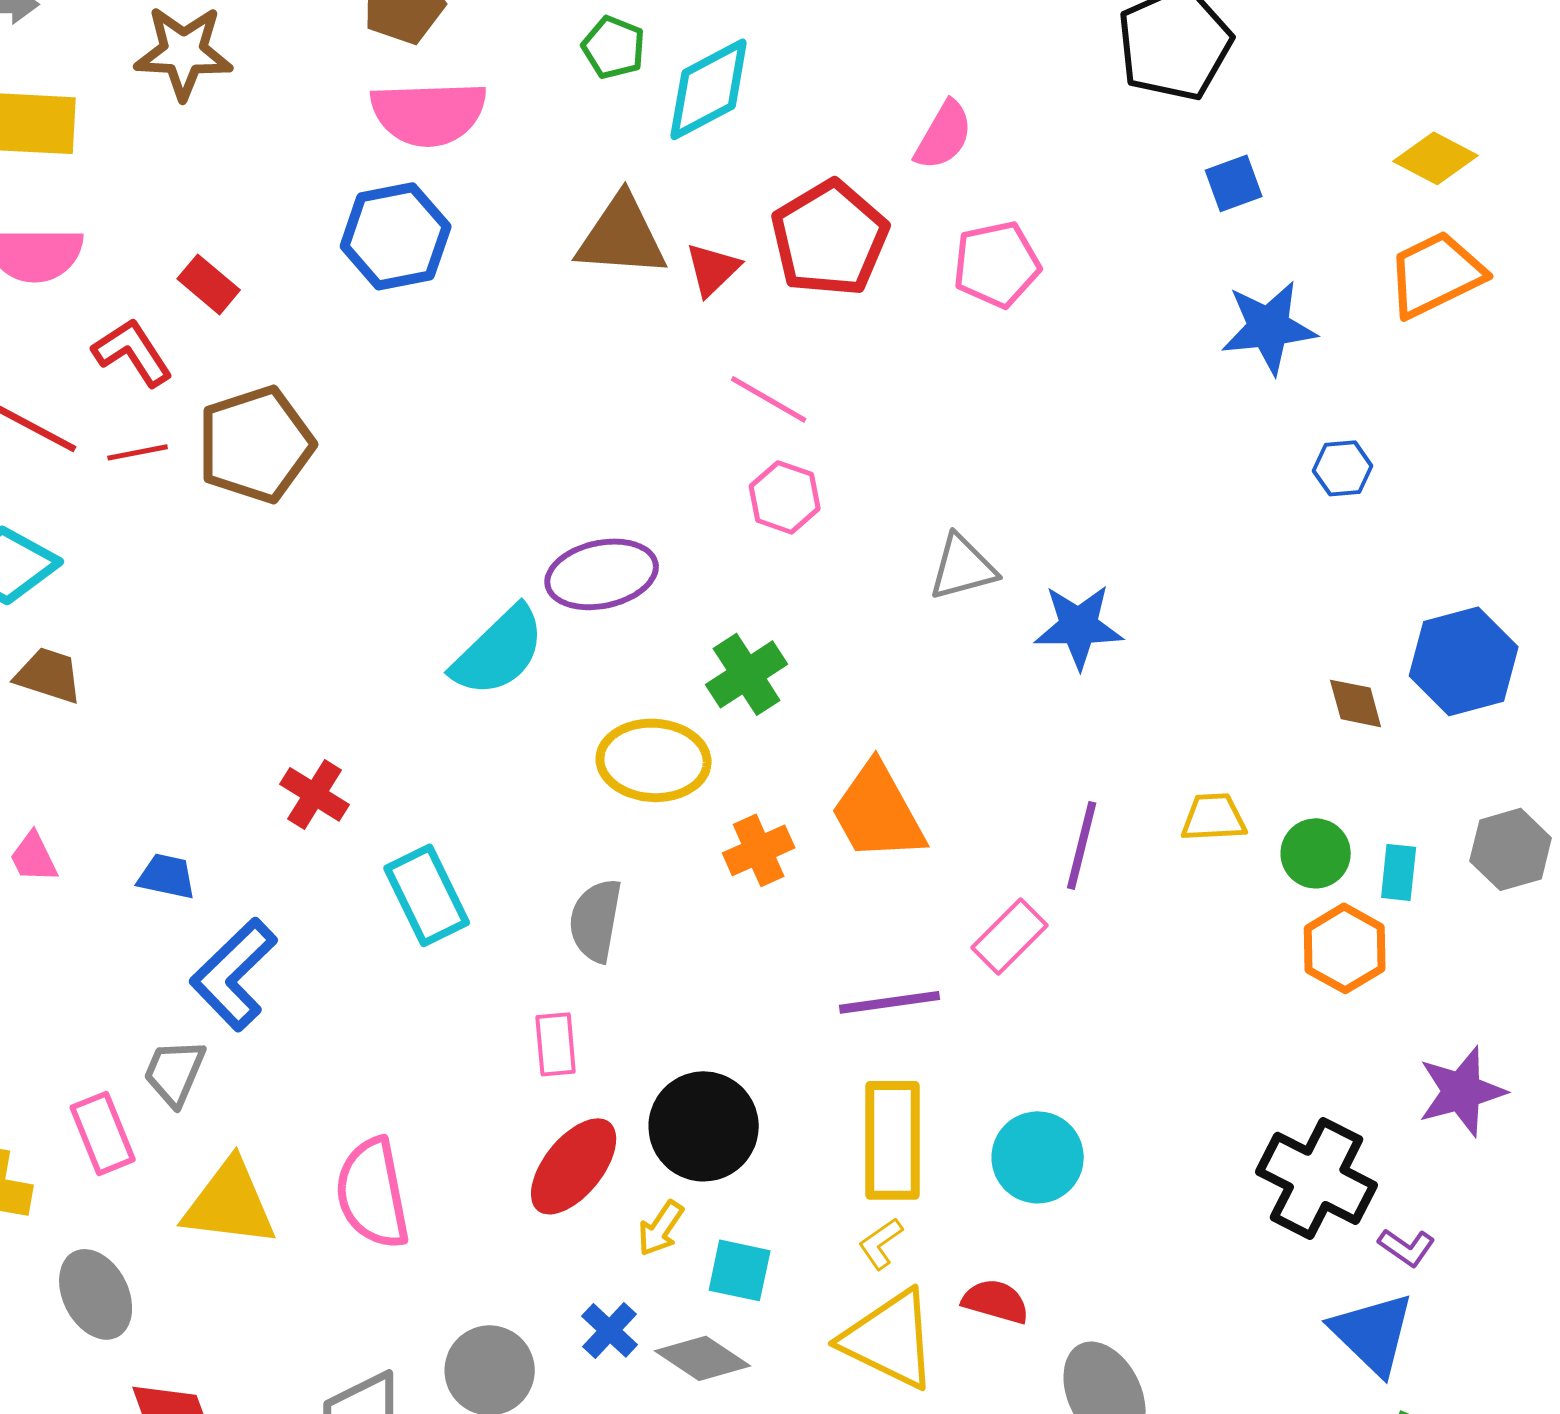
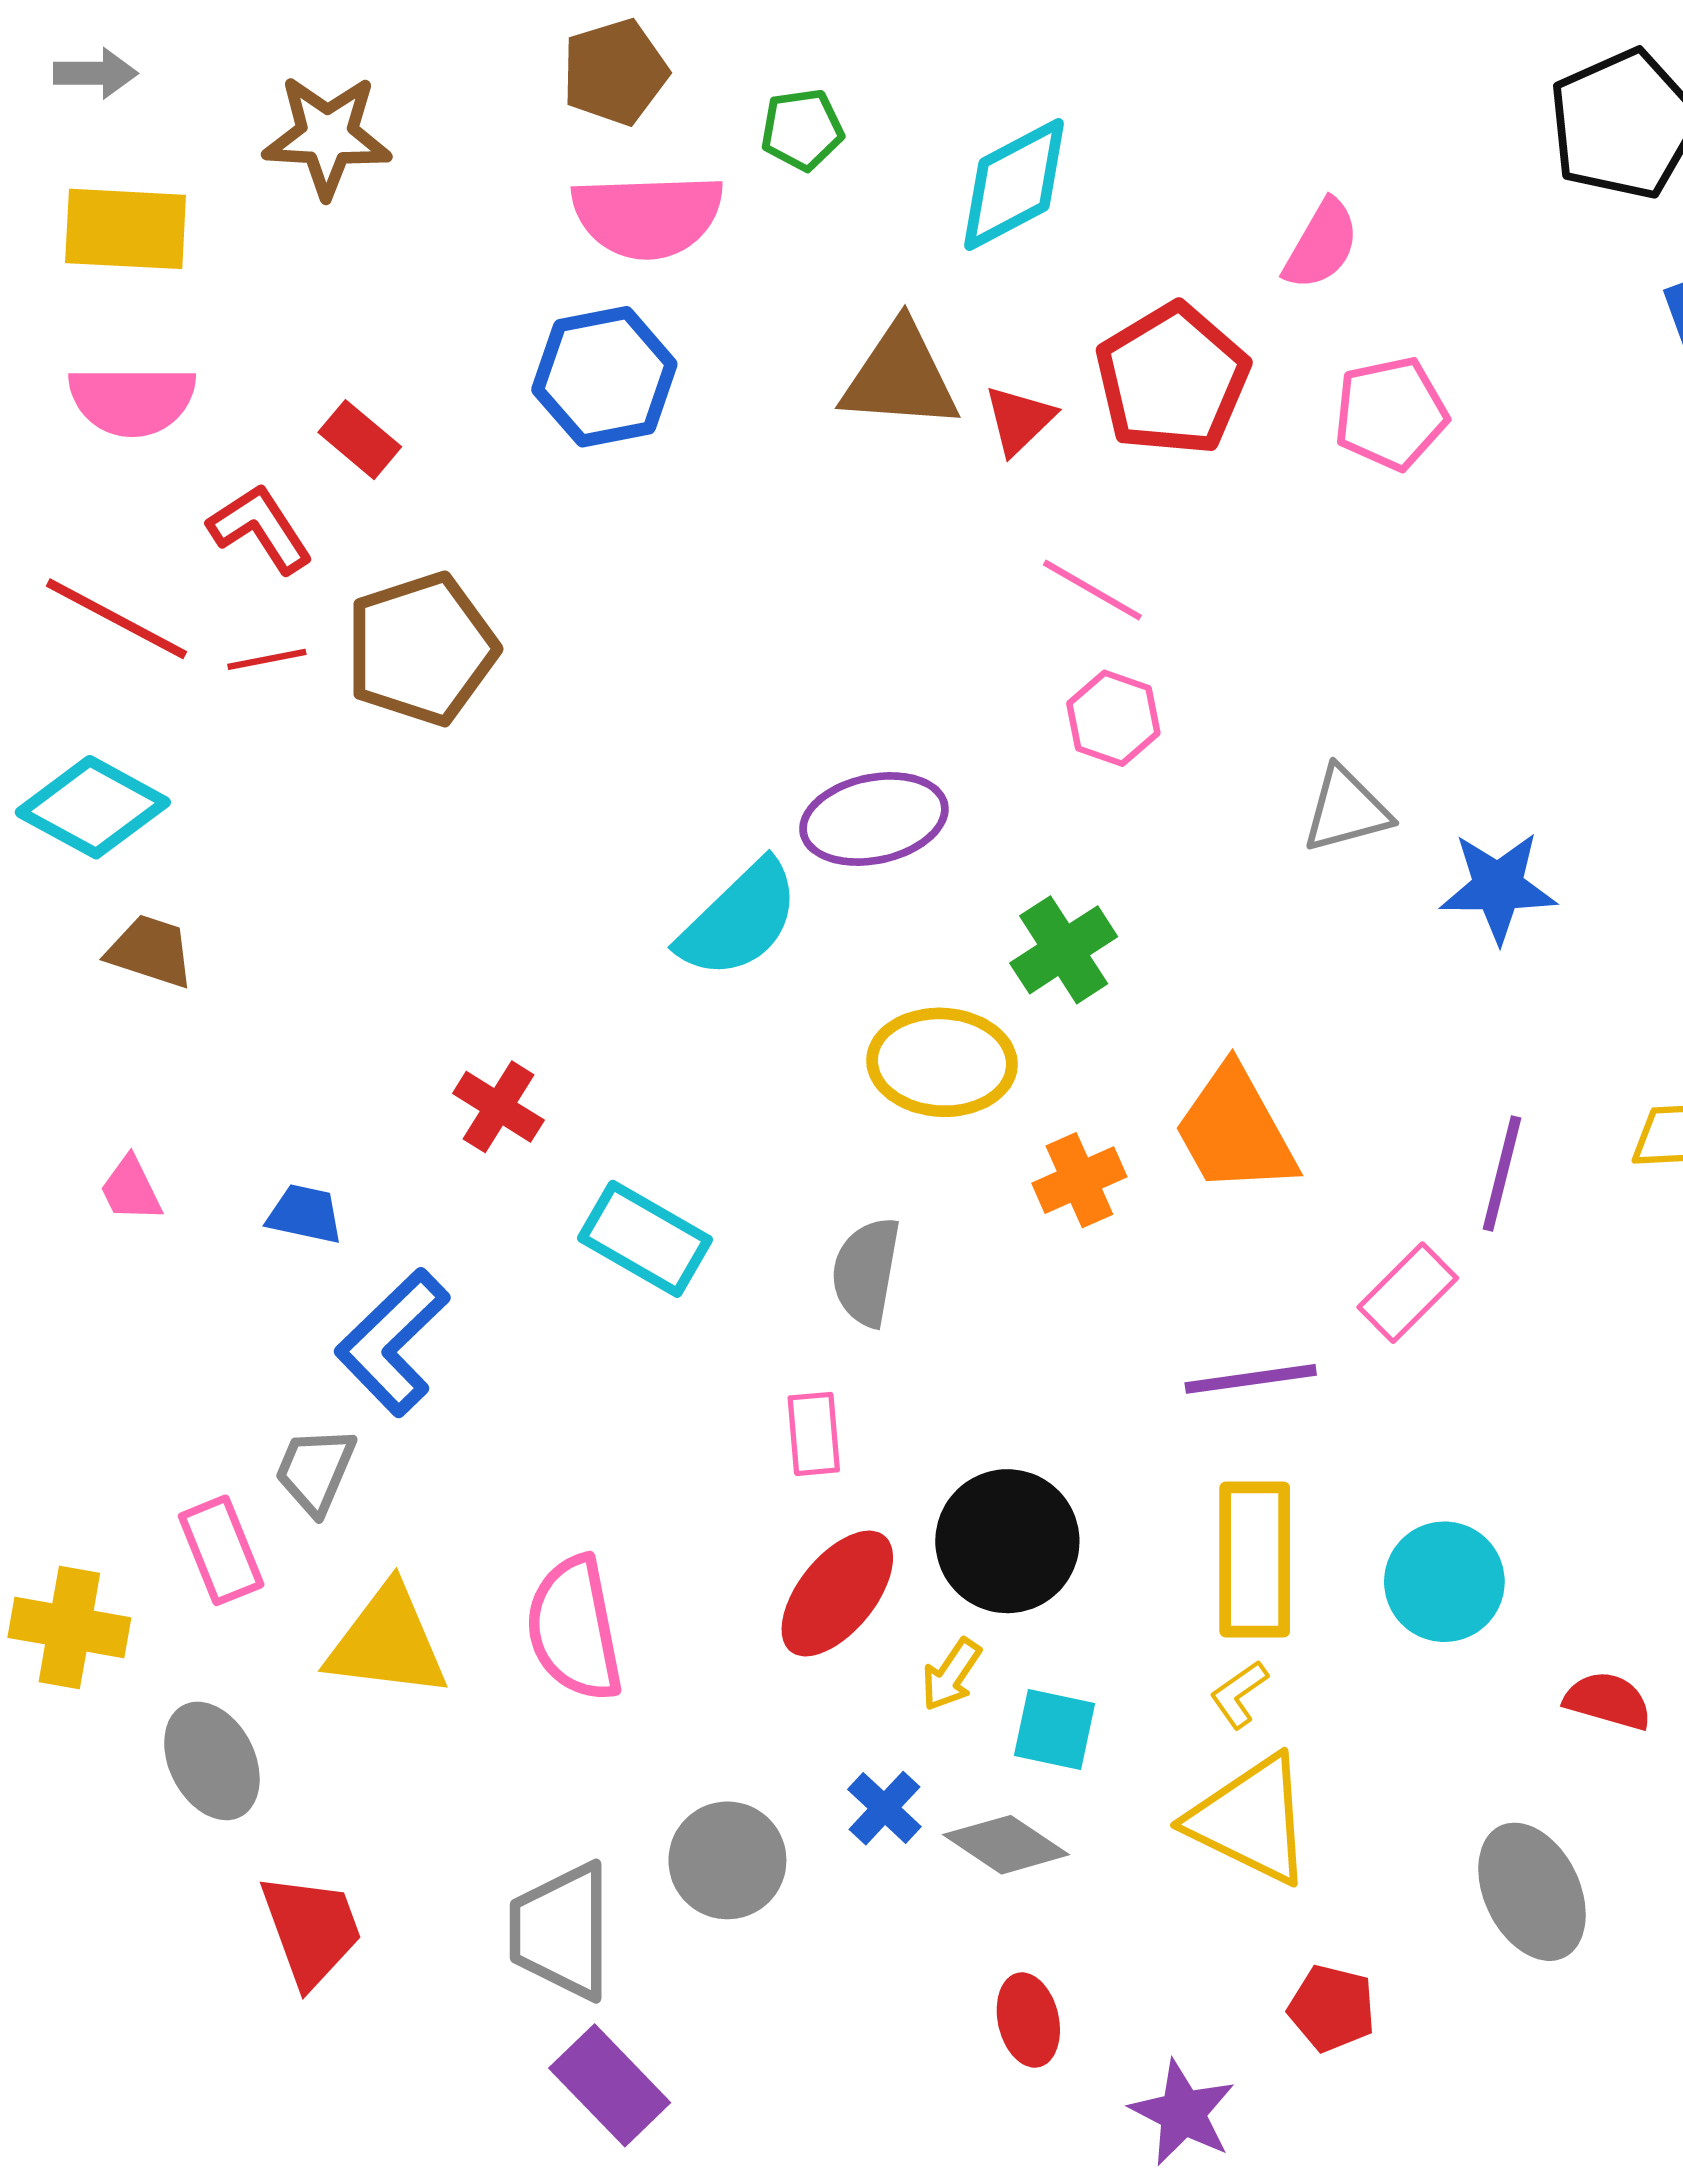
green pentagon: (614, 47) -> (802, 130), moved, turned -30
cyan rectangle: (427, 895) -> (645, 1239), turned -34
red semicircle: (996, 1301) -> (1608, 1701), moved

